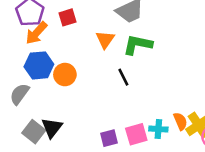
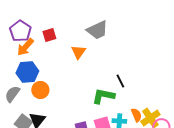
green L-shape: (138, 45) -> (103, 96), moved
orange circle: (65, 75) -> (40, 90), moved
black line: (123, 77) -> (120, 81), moved

